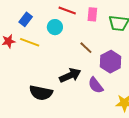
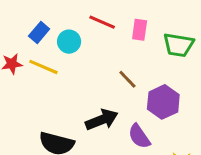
cyan circle: (55, 27) -> (69, 42), moved

